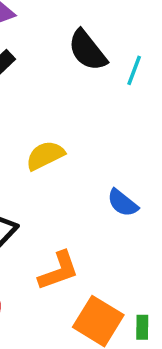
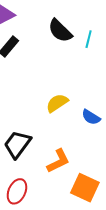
yellow semicircle: (45, 155) -> (57, 103), moved

